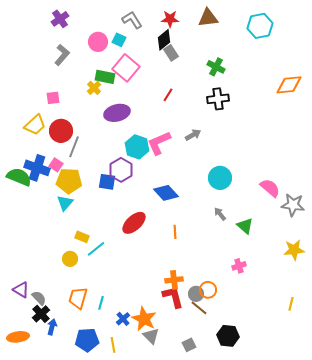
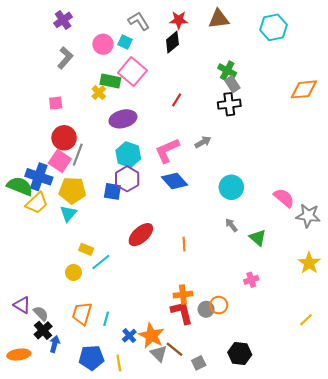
gray rectangle: (171, 53) -> (232, 84), moved
yellow trapezoid: (35, 125) -> (37, 203), moved
cyan hexagon: (137, 147) -> (128, 155), moved
pink square: (56, 165) -> (60, 161), moved, size x1.5
blue diamond: (166, 193) -> (175, 181), moved
yellow star: (294, 250) -> (309, 263), turned -30
yellow line: (291, 304) -> (306, 320), turned 32
brown line: (199, 308) -> (175, 349), moved

